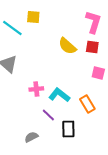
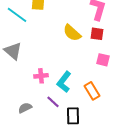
cyan L-shape: (59, 95) -> (64, 82), turned -90
gray semicircle: (31, 137) -> (25, 108), moved

